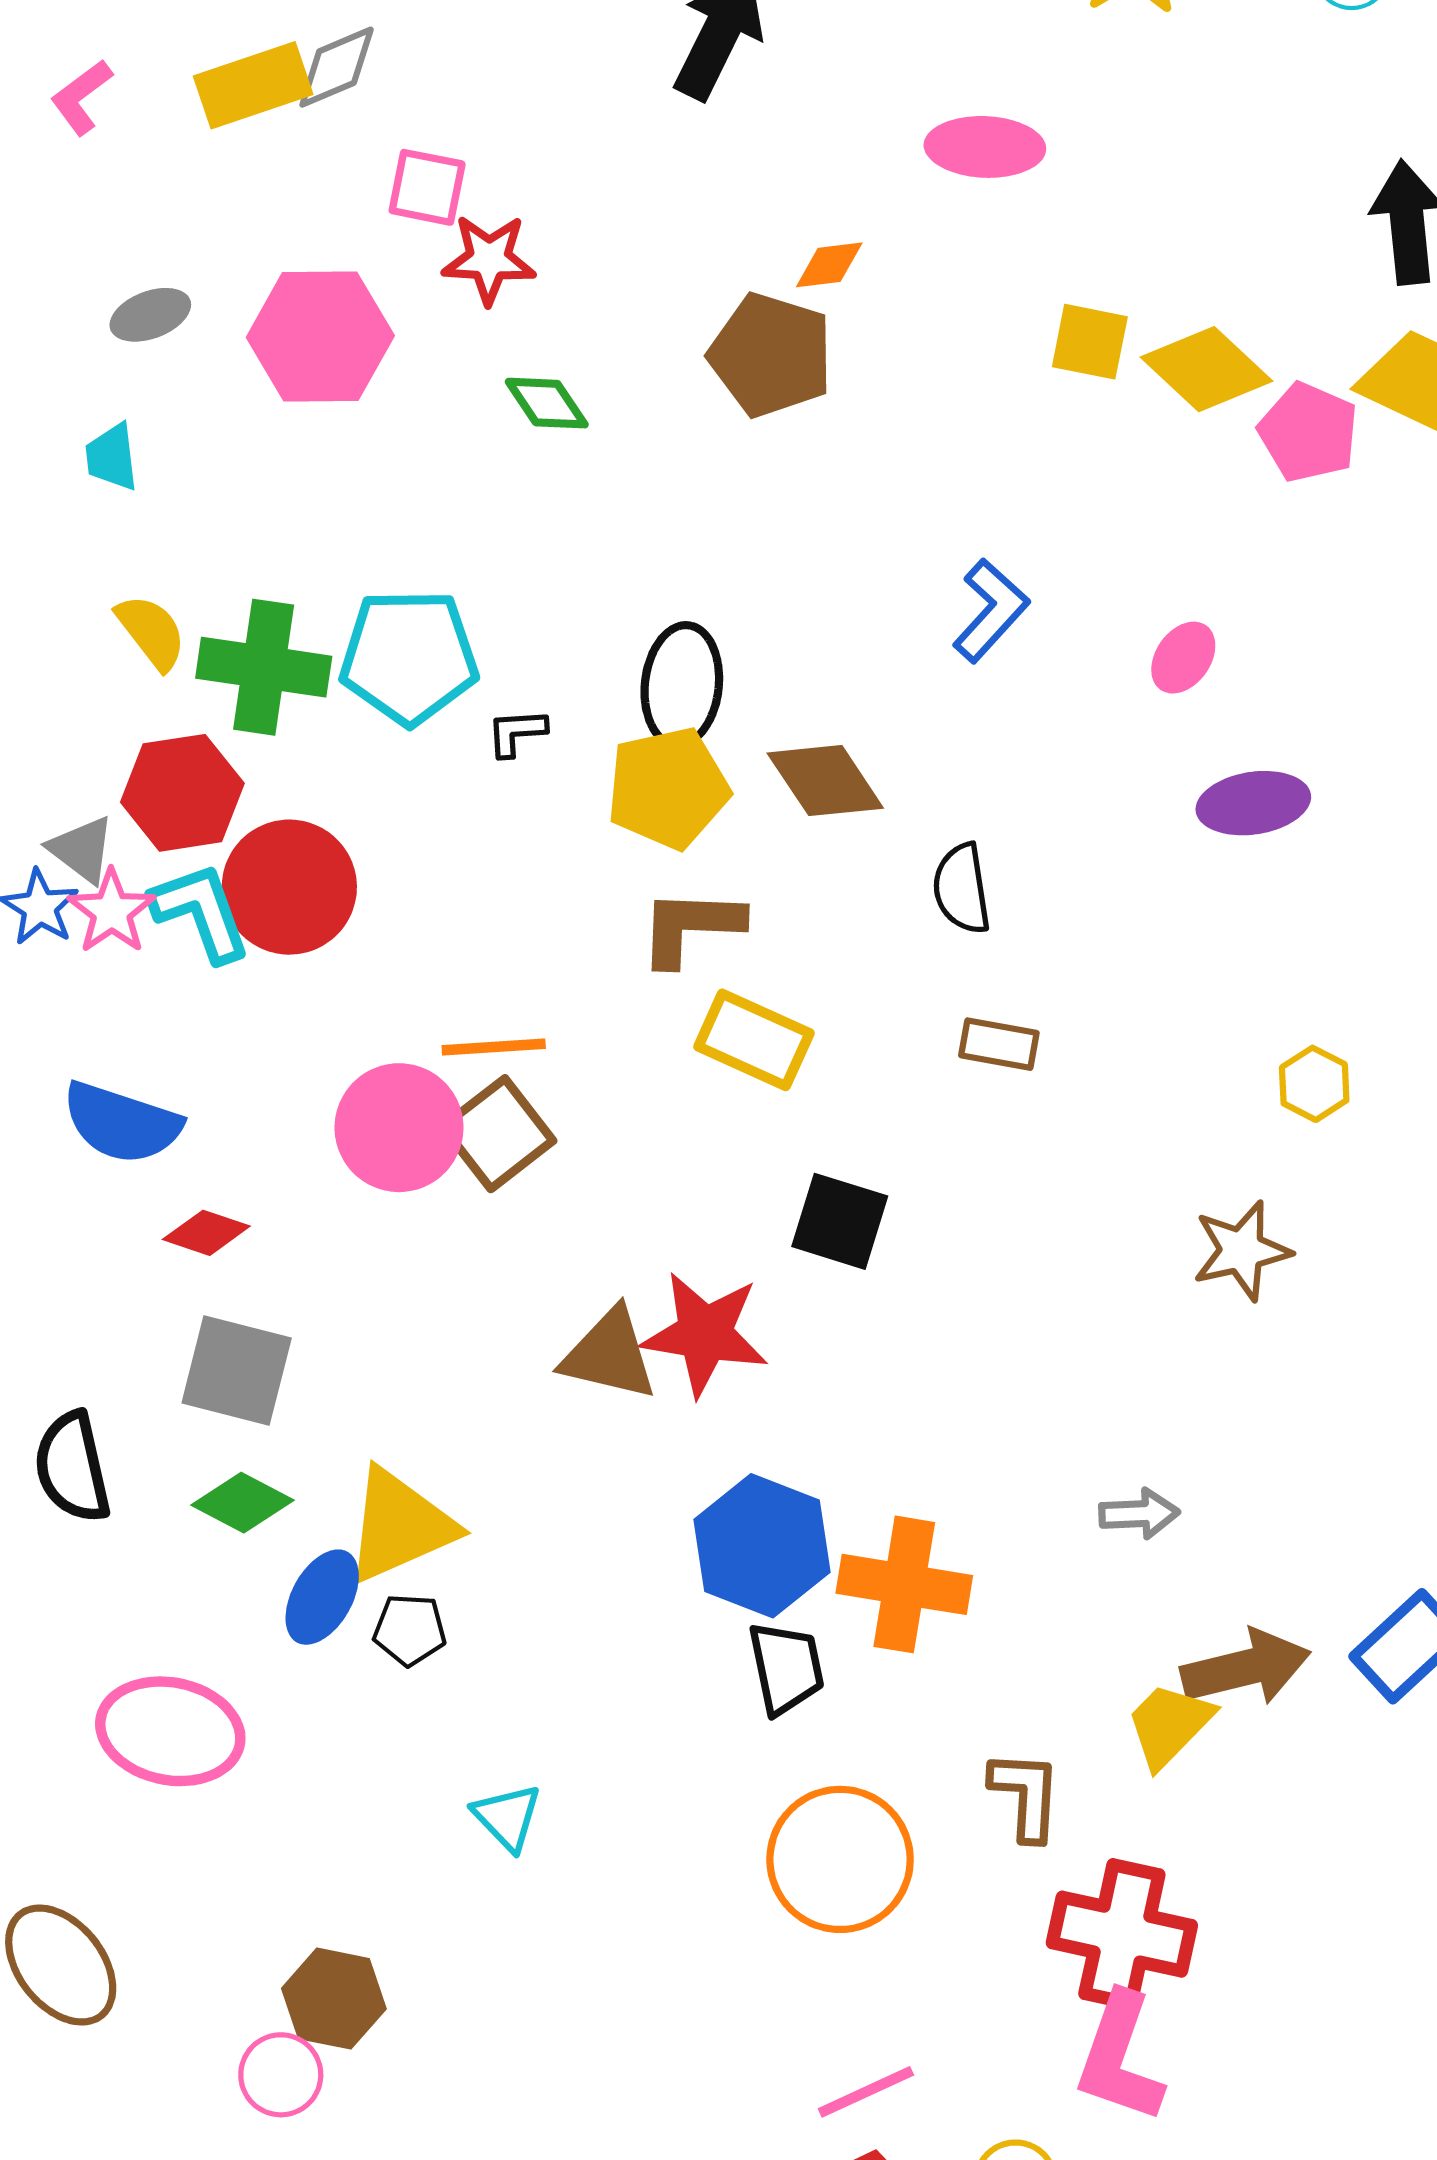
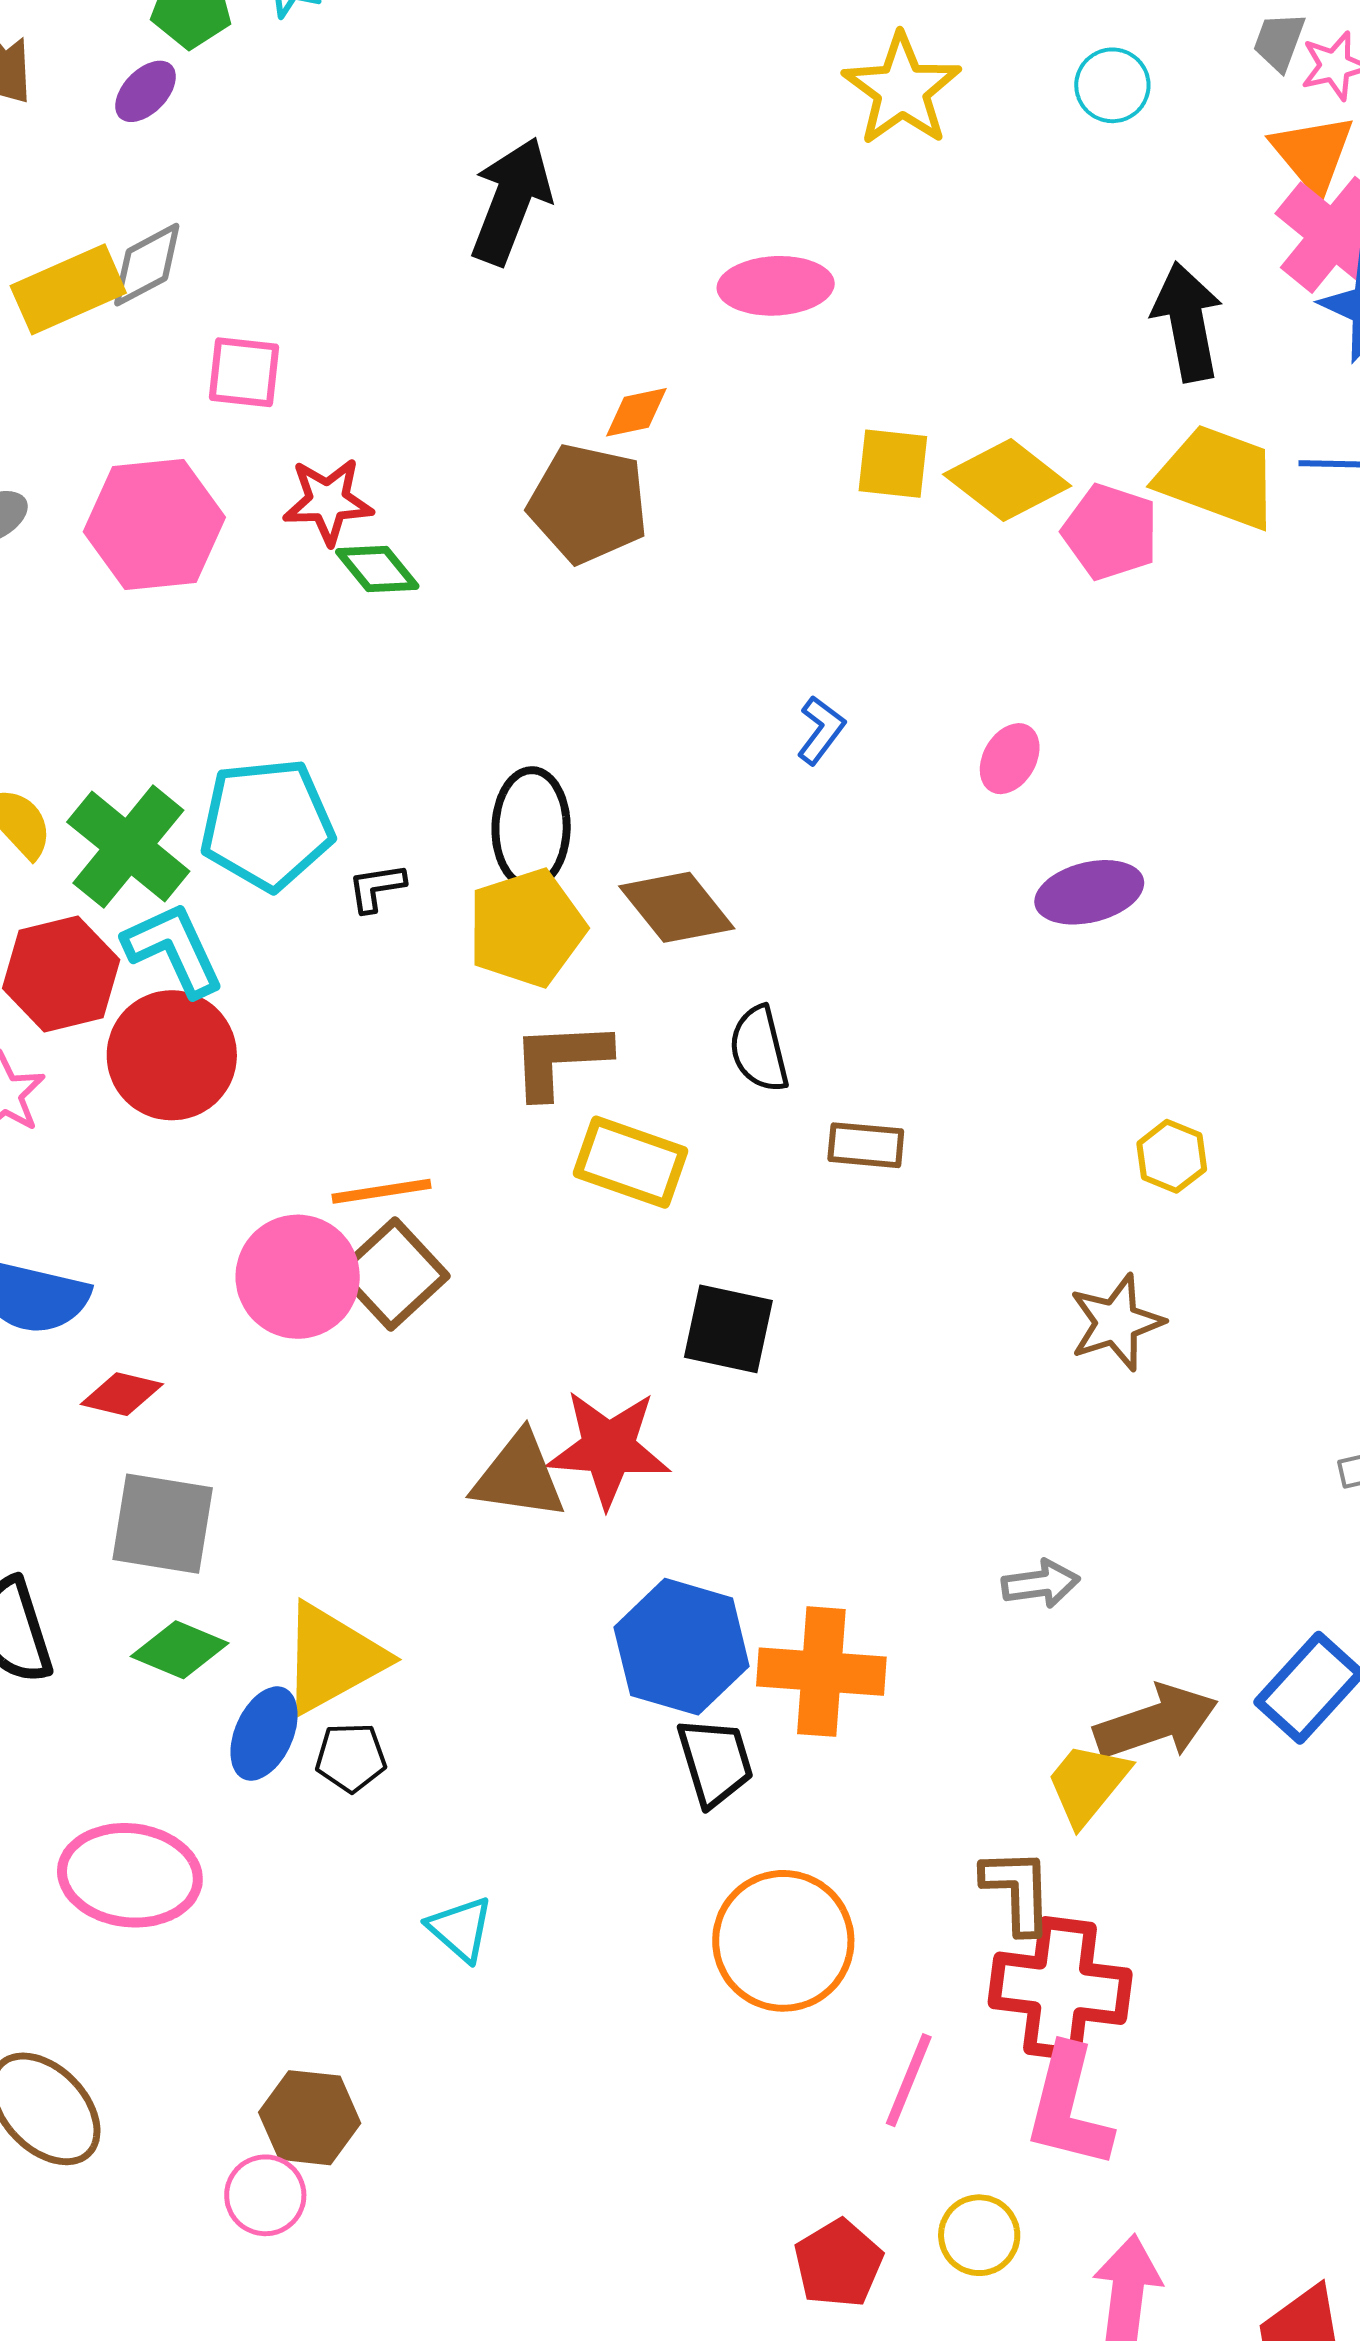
red star: (489, 259) -> (328, 501), moved
blue L-shape: (991, 611) -> (821, 730), size x0.7
green cross: (264, 667) -> (128, 847), turned 36
black semicircle: (962, 889) -> (759, 1049), moved
cyan L-shape: (201, 912) -> (174, 949), moved
brown L-shape: (1026, 1795) -> (1017, 1891), moved
pink line: (866, 2092) -> (909, 2080), moved, turned -38

